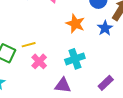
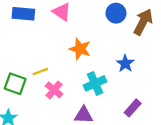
orange star: (75, 24) -> (80, 49), moved
blue star: (105, 28) -> (125, 64), moved

